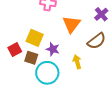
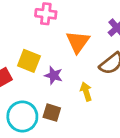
brown square: (31, 58) -> (52, 113), moved
cyan circle: (47, 73) -> (22, 116), moved

